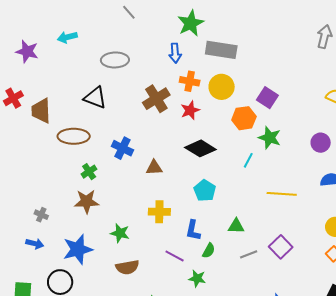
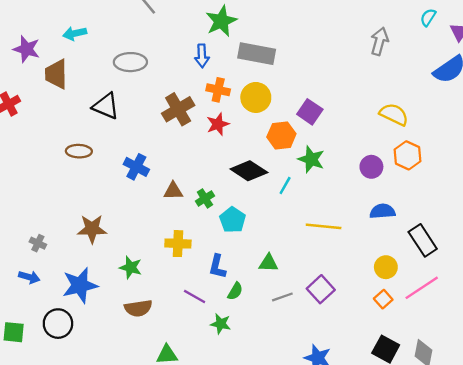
brown trapezoid: (41, 111) -> (56, 74), moved
brown ellipse: (74, 136) -> (79, 151), size x0.7
black diamond: (200, 148) -> (249, 171), moved
green cross: (89, 172) -> (205, 198), moved

